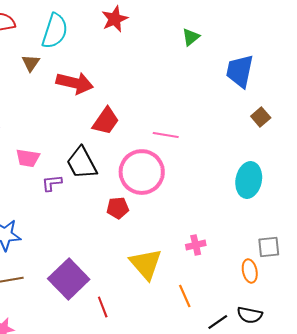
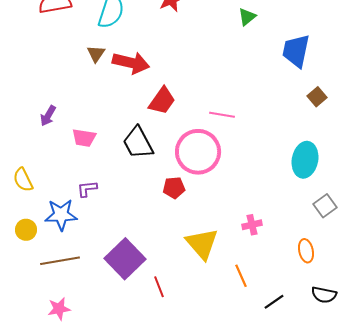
brown triangle: (31, 63) -> (96, 54), moved
purple L-shape: (52, 183) -> (87, 189), moved
gray square: (269, 247) -> (325, 206), moved, turned -30
black semicircle: (250, 315) -> (324, 295), moved

